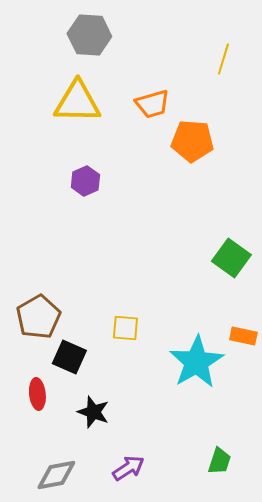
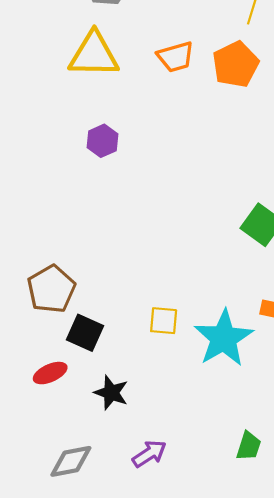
orange pentagon: (192, 141) -> (236, 64), moved, turned -30
yellow square: (125, 328) -> (164, 321), moved
red ellipse: (37, 394) -> (50, 373), turned 72

